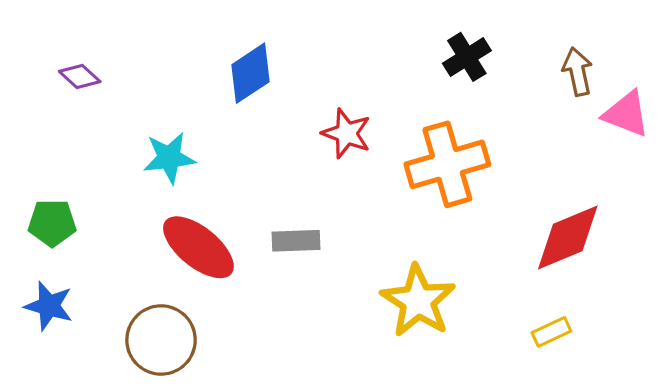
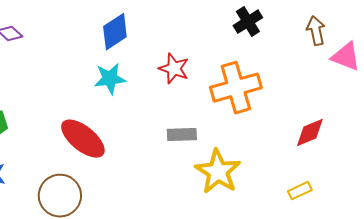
cyan star: (169, 158) -> (110, 79), moved
red diamond: (568, 238) -> (310, 133), size x0.7
gray rectangle: (296, 241) -> (182, 135), moved

